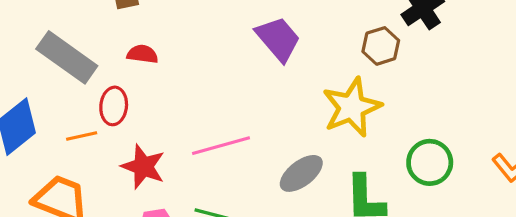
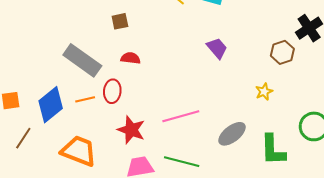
purple trapezoid: (278, 39) -> (217, 48), size x0.7
yellow star: (352, 107) -> (264, 92), size x0.5
orange line: (82, 136) -> (85, 99), moved

